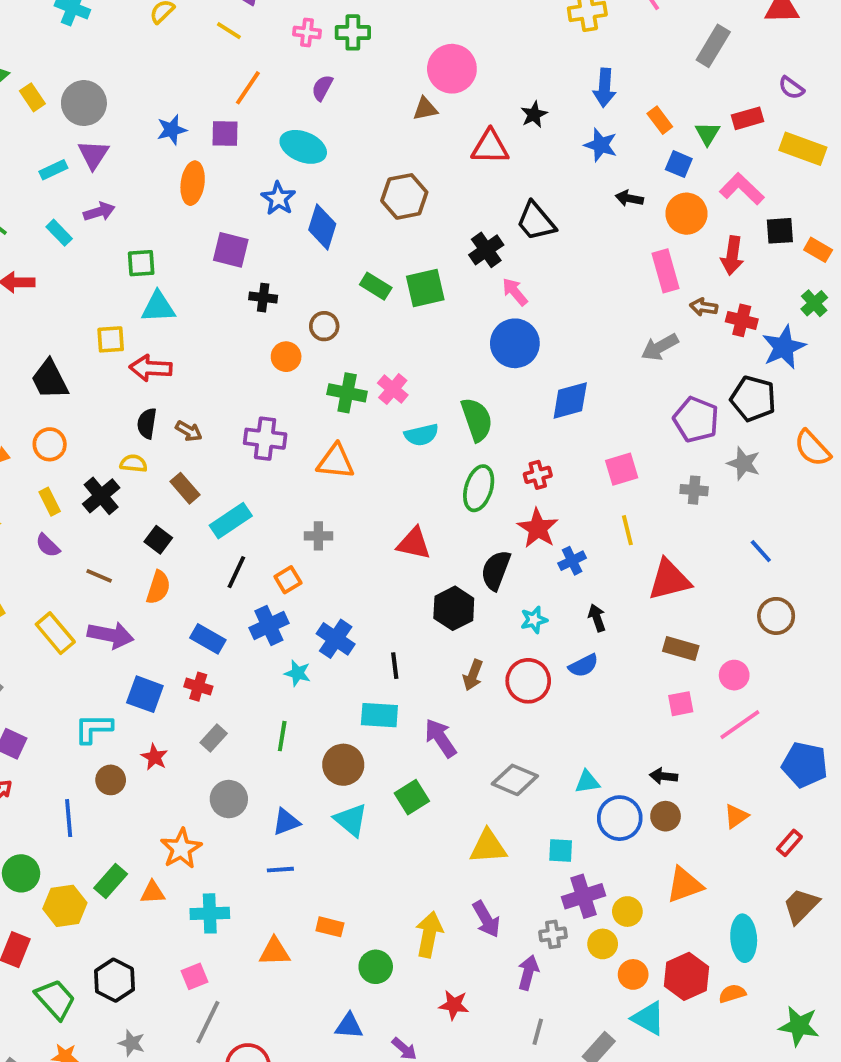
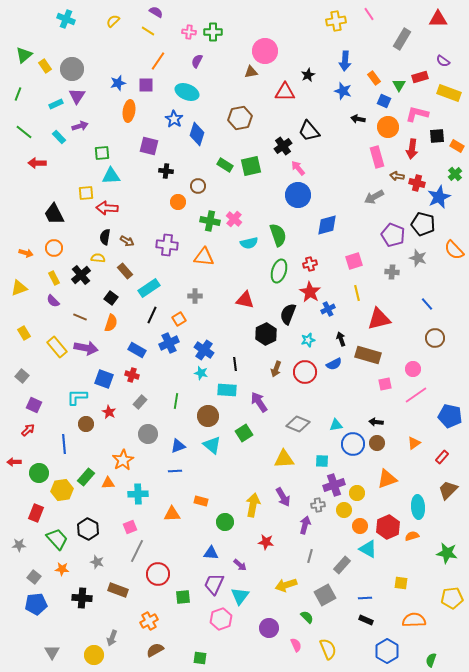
pink L-shape: (742, 189) -> (417, 114), turned -30
brown rectangle: (681, 648) -> (368, 355), moved, size x1.4
cyan star: (297, 673) -> (201, 373), moved

